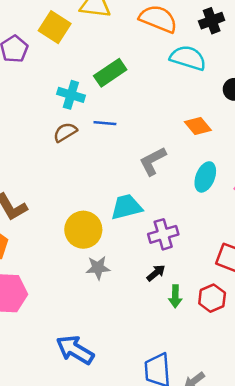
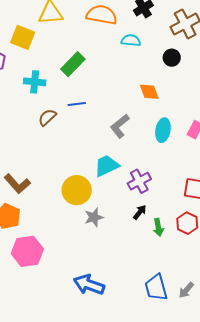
cyan semicircle: (188, 58) -> (131, 40), size x0.7
cyan cross: (71, 95) -> (35, 82), moved
orange diamond: (198, 126) -> (149, 92), turned 30

